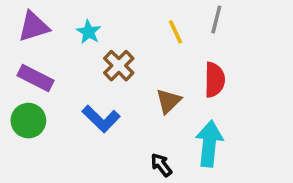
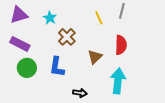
blue L-shape: (101, 119) -> (57, 67), turned 55
green circle: (28, 121) -> (27, 68), moved
black arrow: (161, 165) -> (80, 93), moved, turned 136

